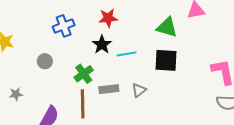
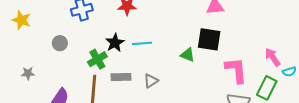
green triangle: (167, 27) -> (188, 55), moved, size x0.7
black star: (102, 45) -> (115, 43), moved
black square: (166, 60) -> (209, 39), moved

